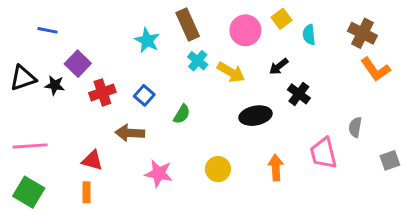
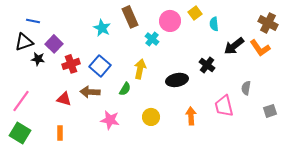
brown cross: (362, 33) -> (268, 23), moved
cyan cross: (198, 61) -> (152, 39), moved
black arrow: (279, 66) -> (234, 46), moved, size x1.5
yellow arrow: (231, 72) -> (140, 69), moved, turned -108
black triangle: (23, 78) -> (24, 42), moved
blue square: (144, 95) -> (100, 66), size x1.5
green semicircle: (182, 114) -> (125, 89), moved
pink line: (30, 146) -> (21, 101), turned -50
red triangle: (92, 160) -> (64, 99), moved

